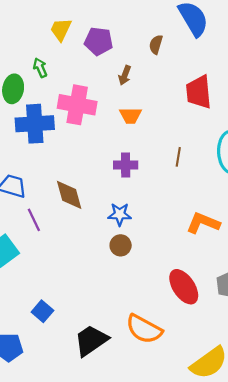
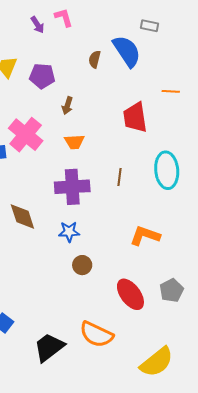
brown semicircle: (156, 45) -> (95, 59), moved
pink cross: (77, 105) -> (26, 135), turned 32
purple cross: (126, 165) -> (72, 187), size x1.6
brown circle: (121, 245) -> (82, 265), moved

